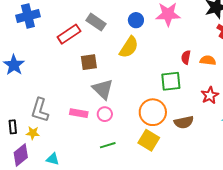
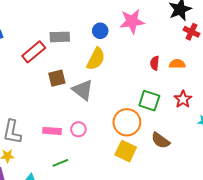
gray rectangle: (96, 22) -> (60, 37), turned -30
green square: (171, 81) -> (149, 101), moved, turned 30
gray triangle: (103, 89) -> (83, 90), moved
brown semicircle: (184, 122) -> (160, 140), moved, turned 54
green line: (108, 145) -> (60, 163), moved

